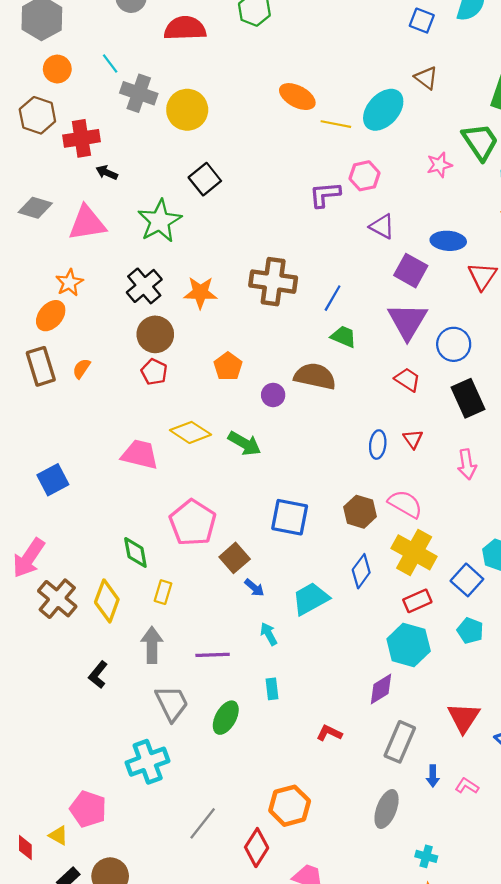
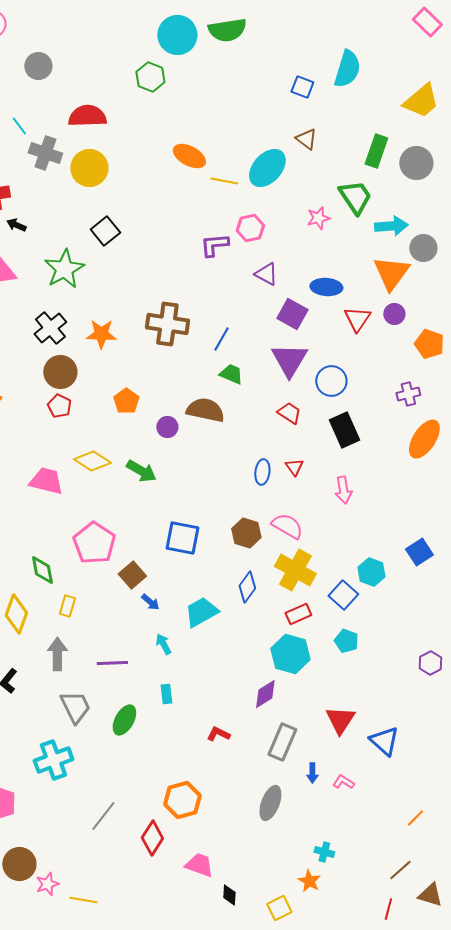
red semicircle: (185, 28) -> (87, 116), moved
cyan cross: (426, 856) -> (324, 852), moved

